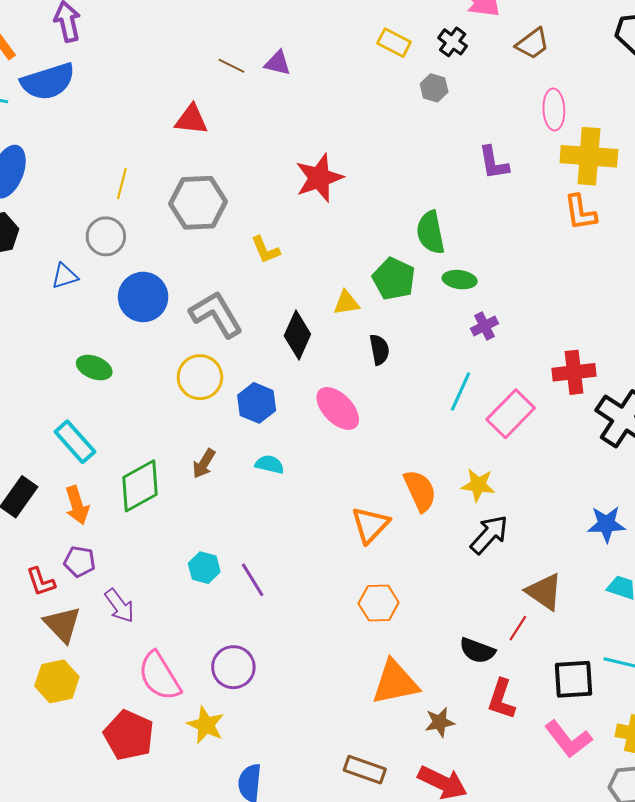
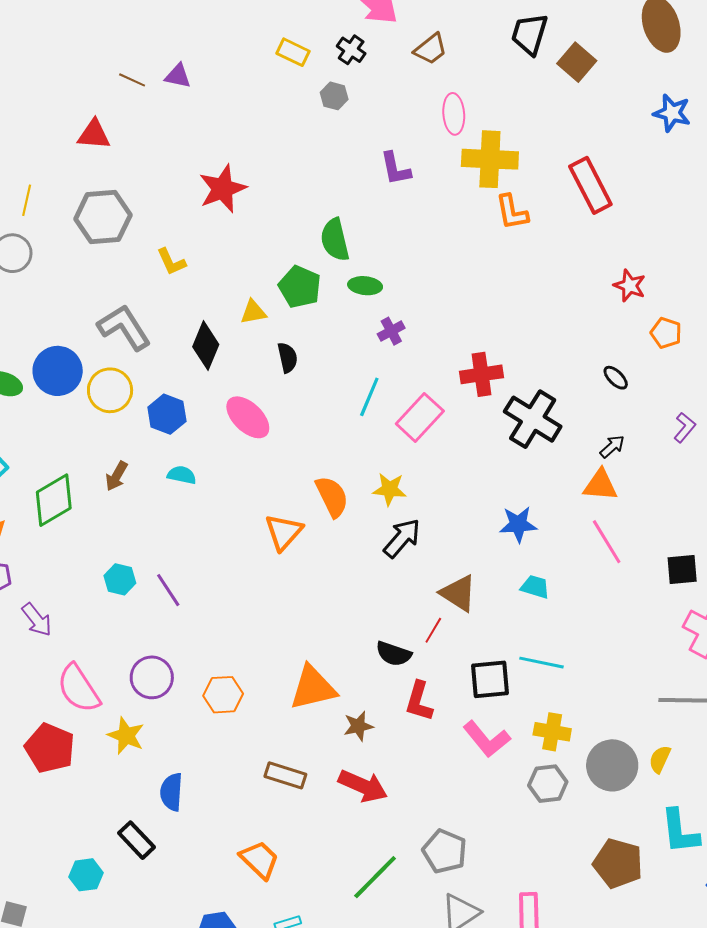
orange L-shape: (580, 212) -> (512, 212), moved
blue circle: (143, 297) -> (58, 371), moved
orange hexagon: (379, 603) -> (223, 695), moved

